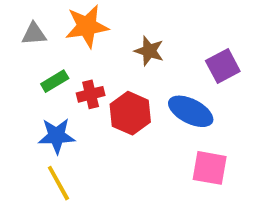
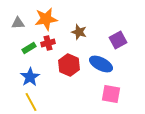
red cross: (91, 94) -> (48, 43), moved
blue star: (57, 136) -> (30, 77), turned -30

